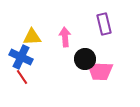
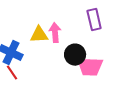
yellow triangle: (32, 37) -> (39, 35), moved

